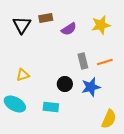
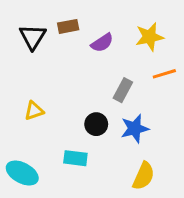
gray rectangle: (83, 61) -> (123, 90), turned 42
orange line: (105, 62) -> (164, 74), moved
cyan ellipse: (15, 104) -> (22, 173), moved
yellow semicircle: (109, 119) -> (144, 176), moved

